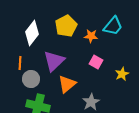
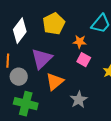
orange star: (91, 36) -> (80, 42), moved

